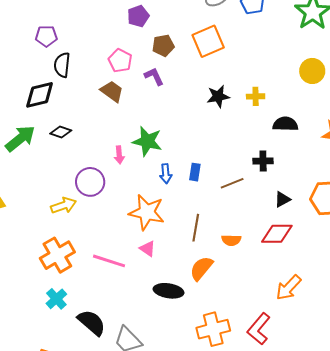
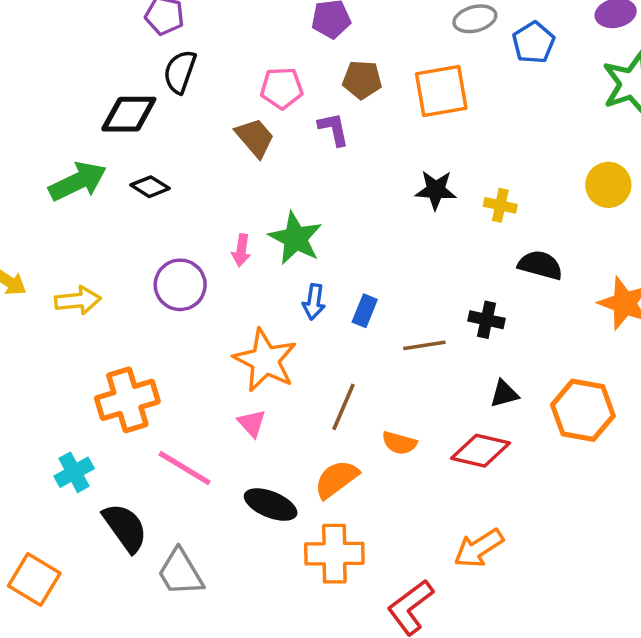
pink pentagon: (120, 61) -> (282, 88), turned 30
yellow arrow: (64, 205) -> (78, 300), moved
orange cross: (57, 255) -> (127, 400), moved
pink line: (109, 261) -> (184, 468), moved
orange cross: (213, 329) -> (334, 554), moved

